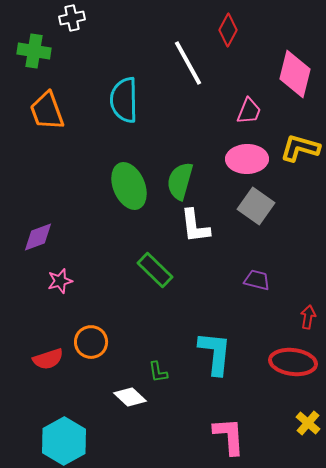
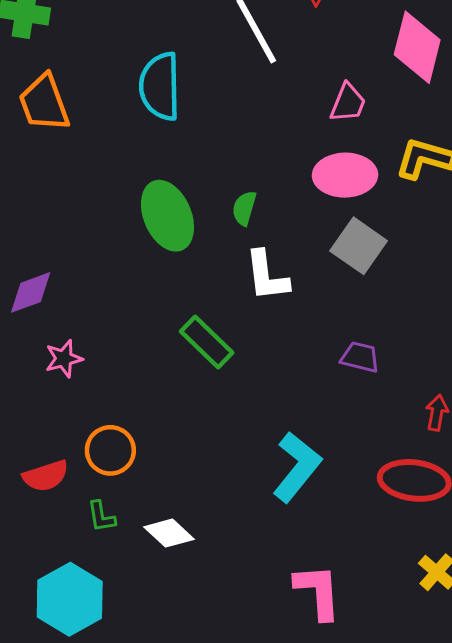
green semicircle: (180, 181) -> (244, 208), size x0.6
cyan L-shape: (215, 353) -> (297, 467), turned 33
green L-shape: (158, 372) -> (101, 517), moved

